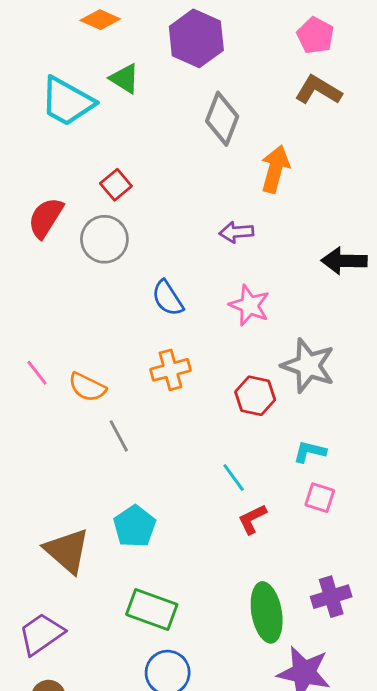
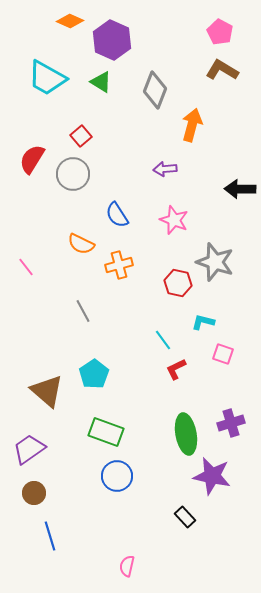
purple hexagon: (196, 38) -> (112, 40), moved
green triangle: (125, 79) -> (101, 82), moved
orange semicircle: (87, 387) -> (81, 244), moved
cyan L-shape: (310, 452) -> (203, 322), moved

